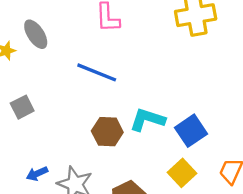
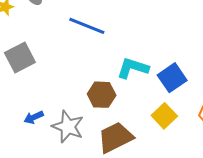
gray square: (22, 107) -> (20, 58), size x1.4
brown hexagon: (107, 132) -> (102, 95), moved

